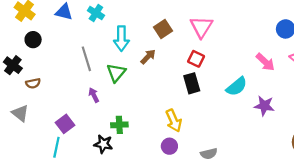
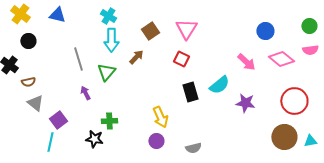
cyan cross: (96, 13) -> (108, 16), moved
black rectangle: (192, 83) -> (190, 92), moved
gray triangle: (20, 113) -> (35, 103), moved

